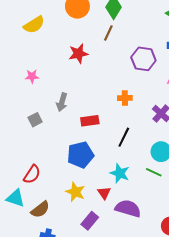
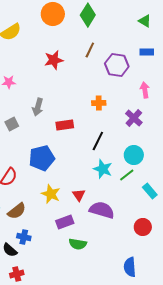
brown line: (108, 33) -> (90, 50), moved
blue pentagon: (80, 155) -> (42, 158), moved
green line: (154, 172) -> (127, 175), turned -63
cyan star: (120, 173) -> (103, 169), moved
purple rectangle: (90, 221) -> (65, 222), turned 30

